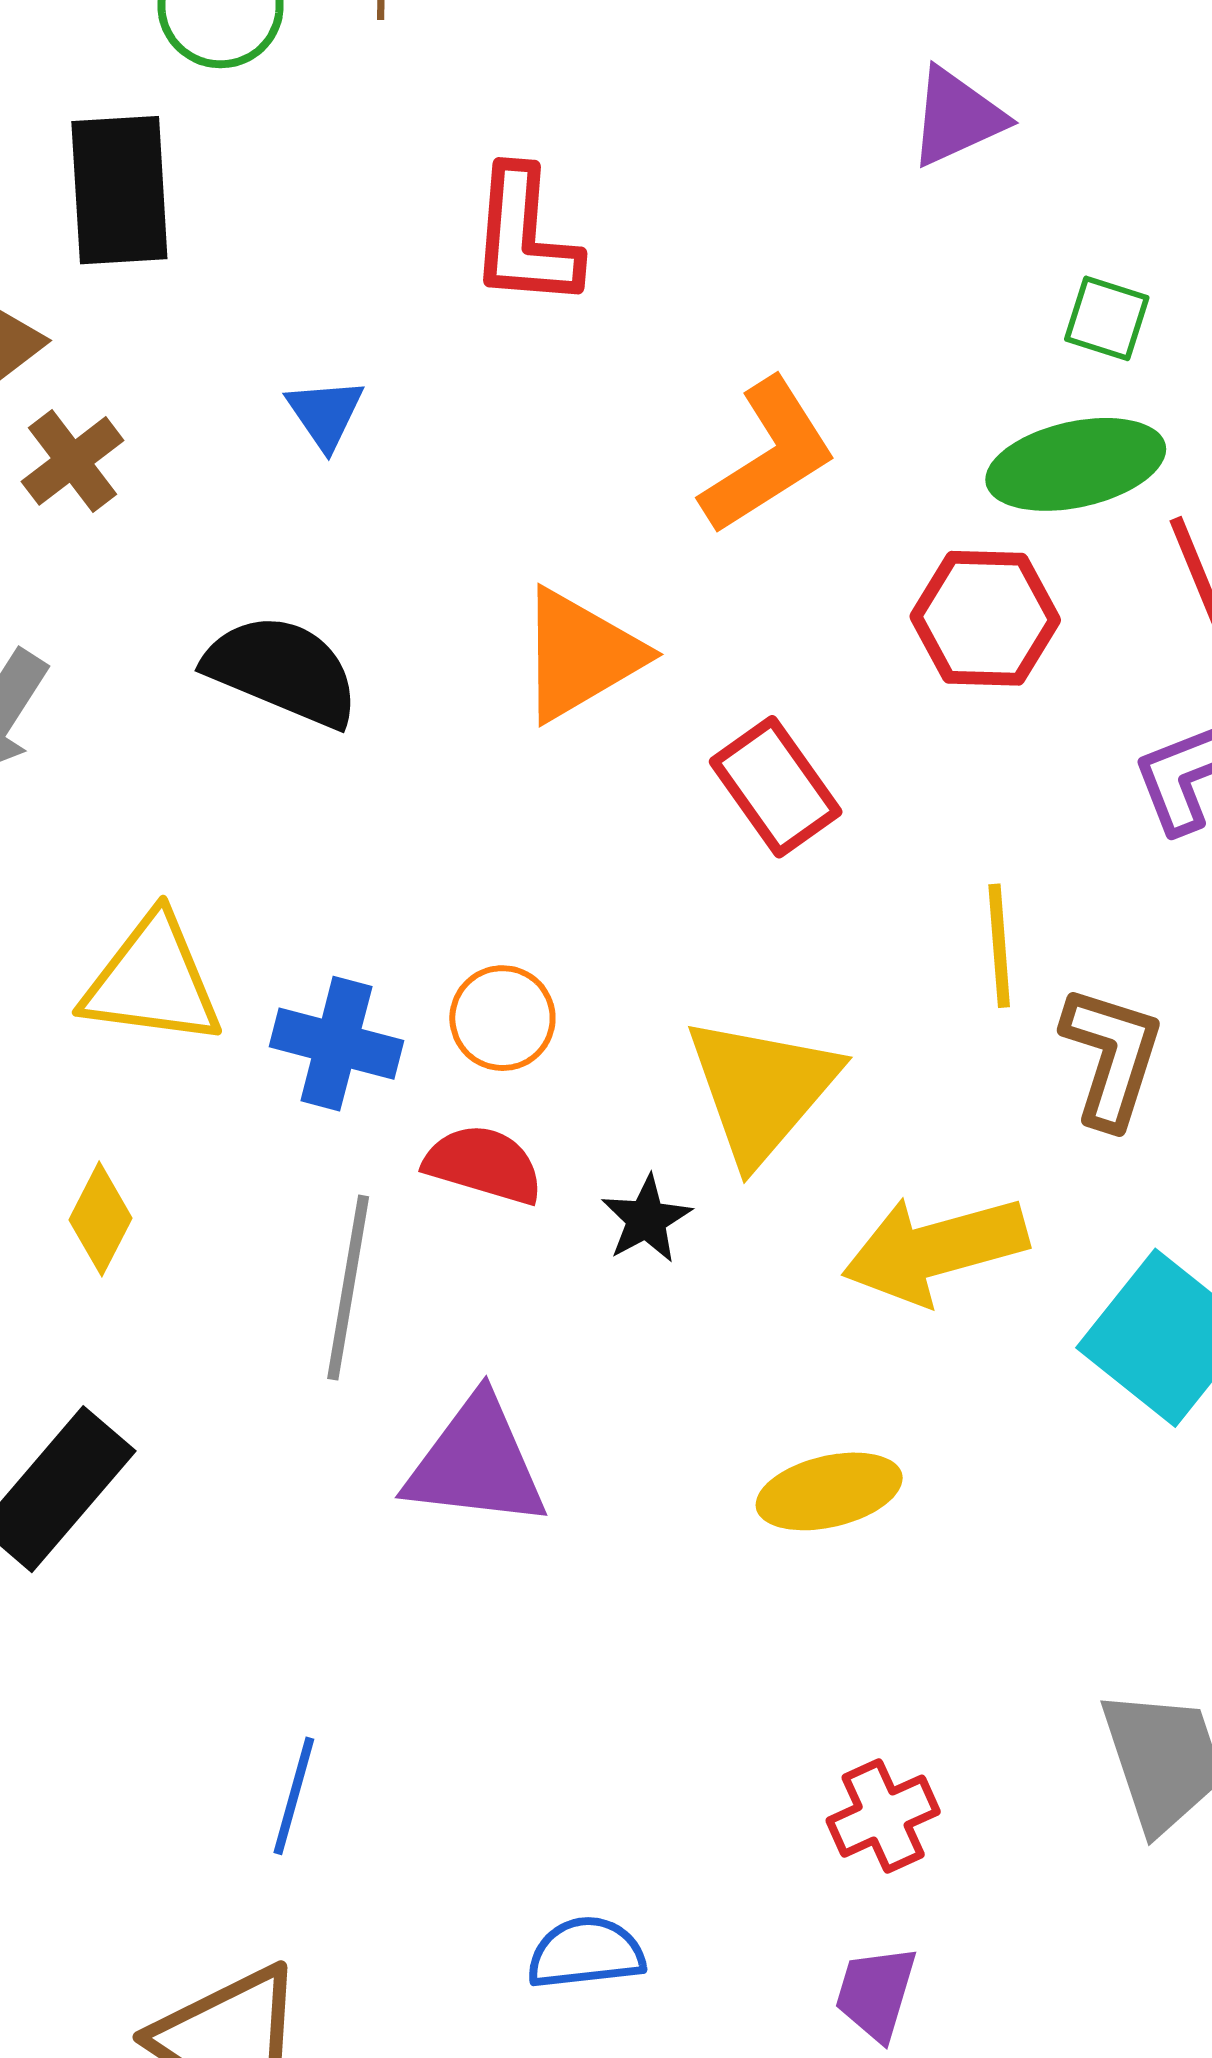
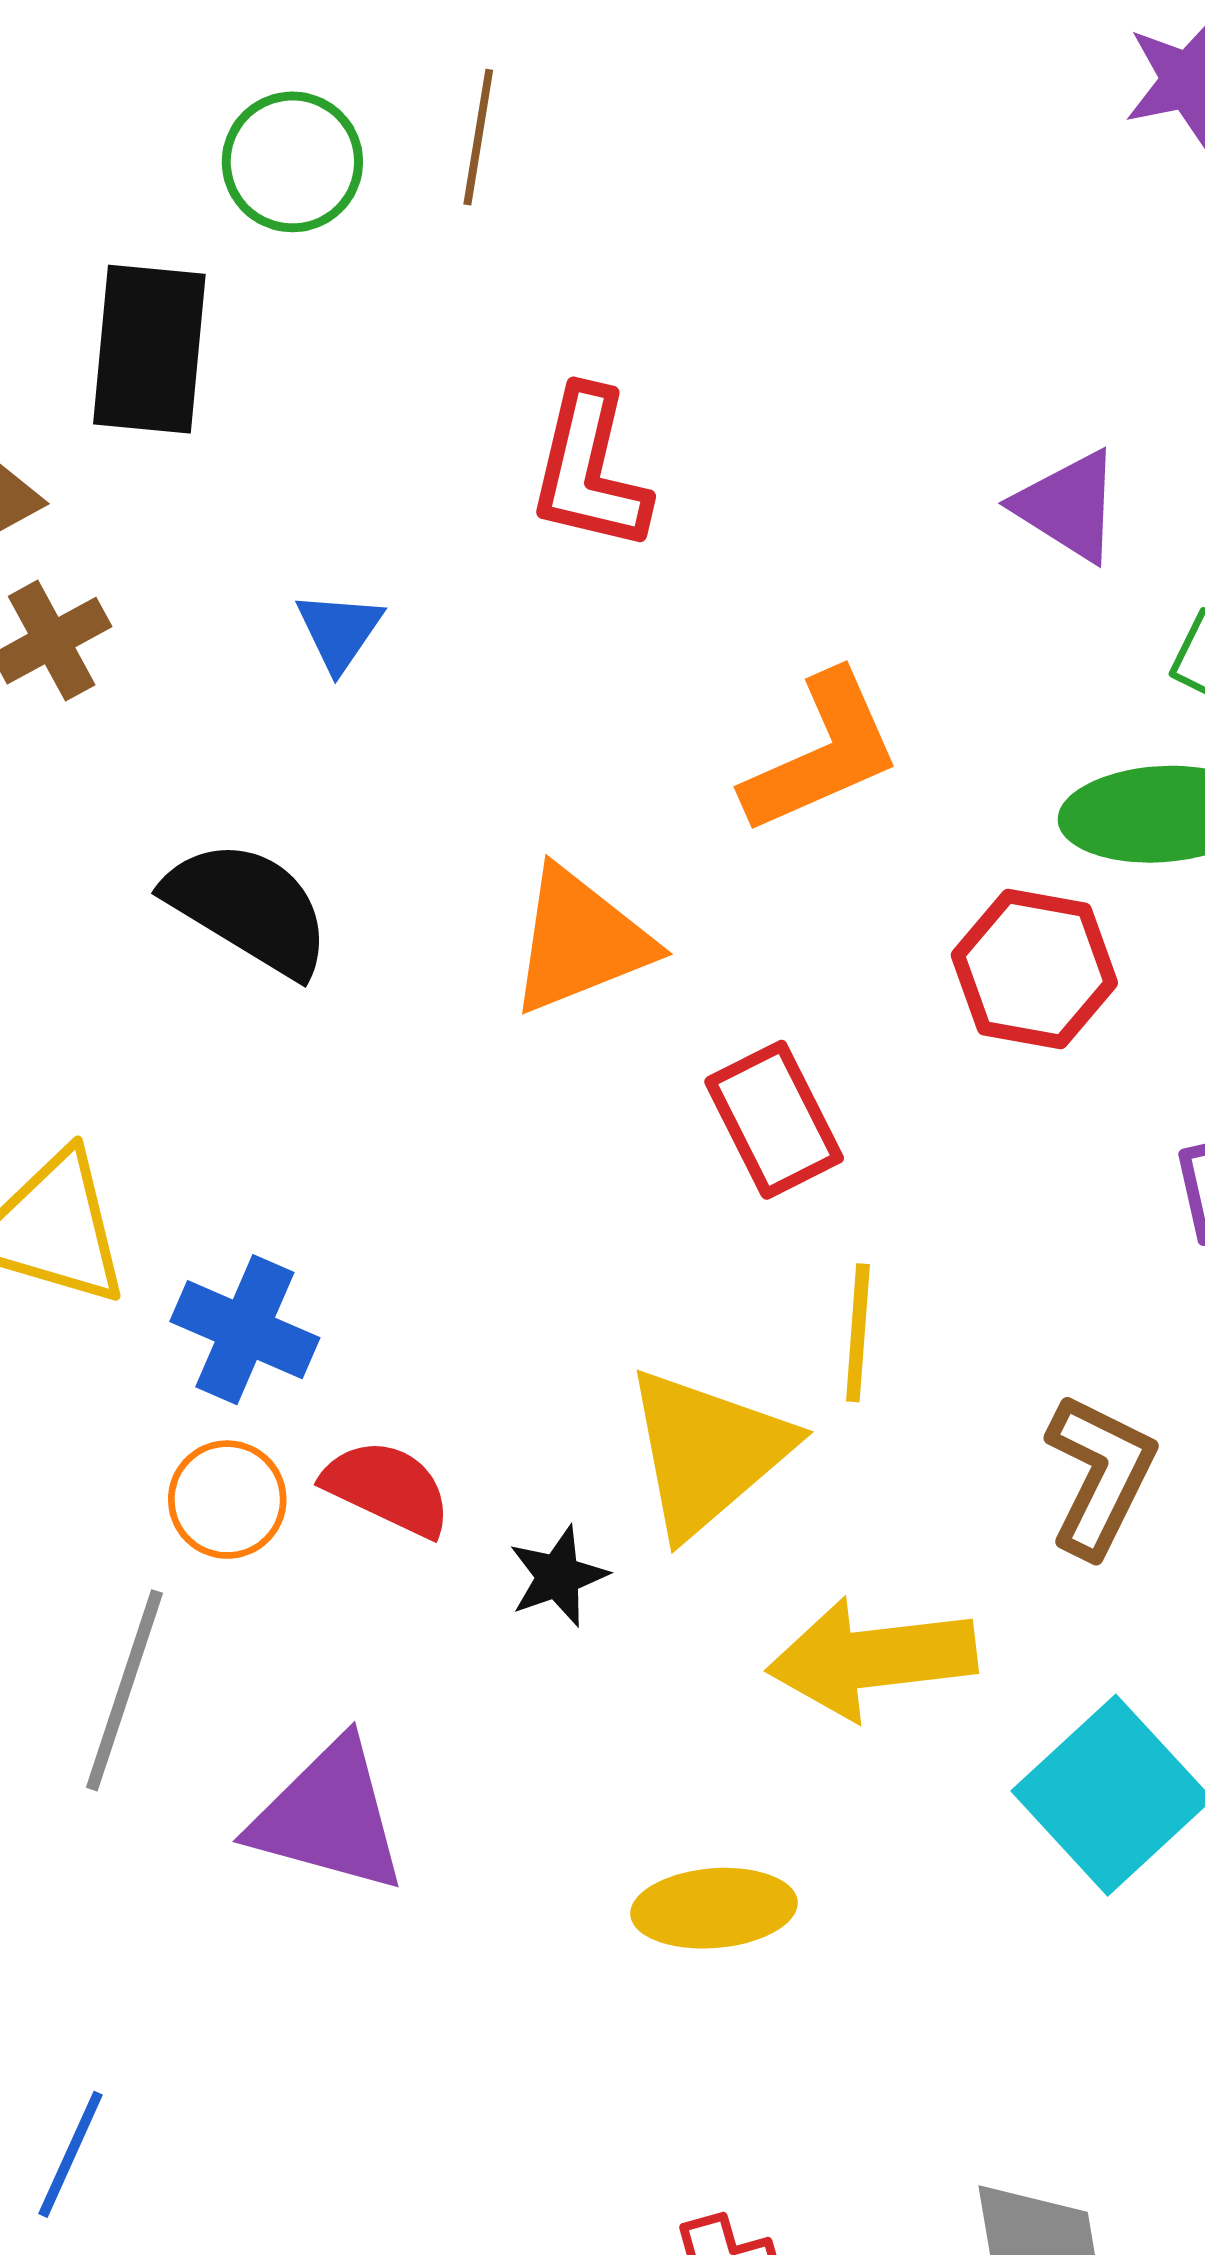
purple triangle: (957, 117) -> (1068, 506), moved, turned 48
yellow line: (999, 946) -> (858, 1333), moved
orange circle: (502, 1018) -> (227, 1500), moved
gray line: (348, 1288) -> (124, 1690), moved

